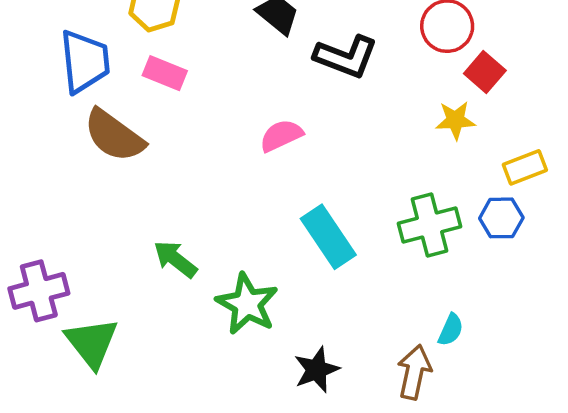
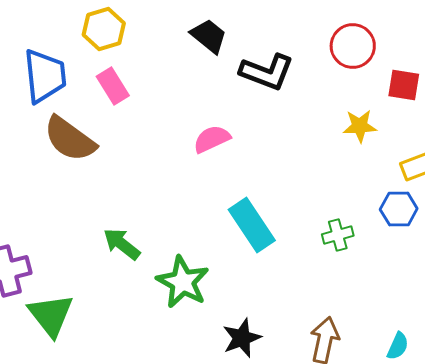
red square: (485, 72) -> (404, 85), moved, turned -32
pink rectangle: (165, 73) -> (113, 86), turned 36
green cross: (429, 225) -> (338, 235), moved, size x0.6
cyan semicircle: (451, 330) -> (398, 346), moved

